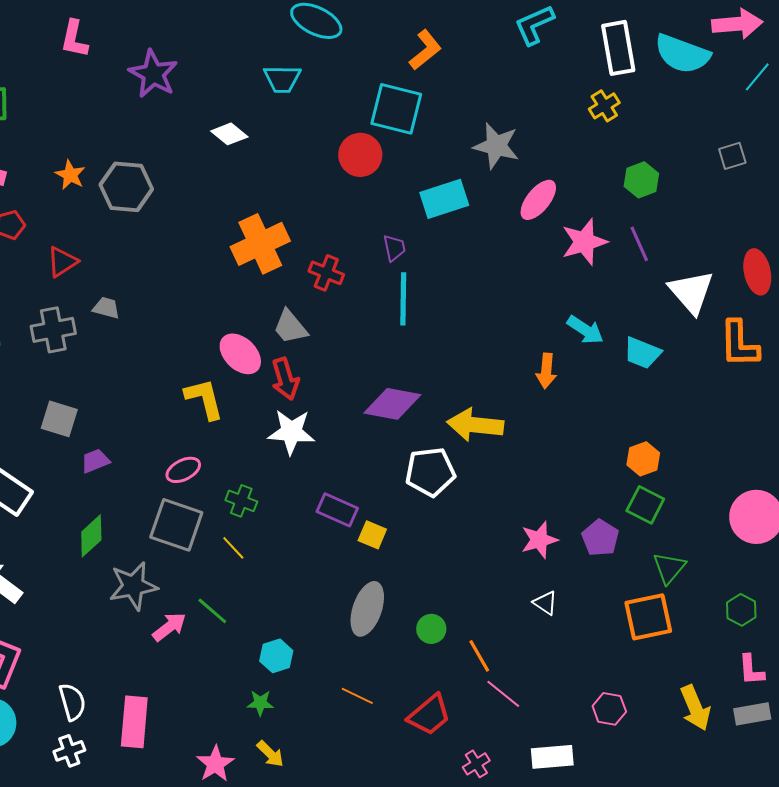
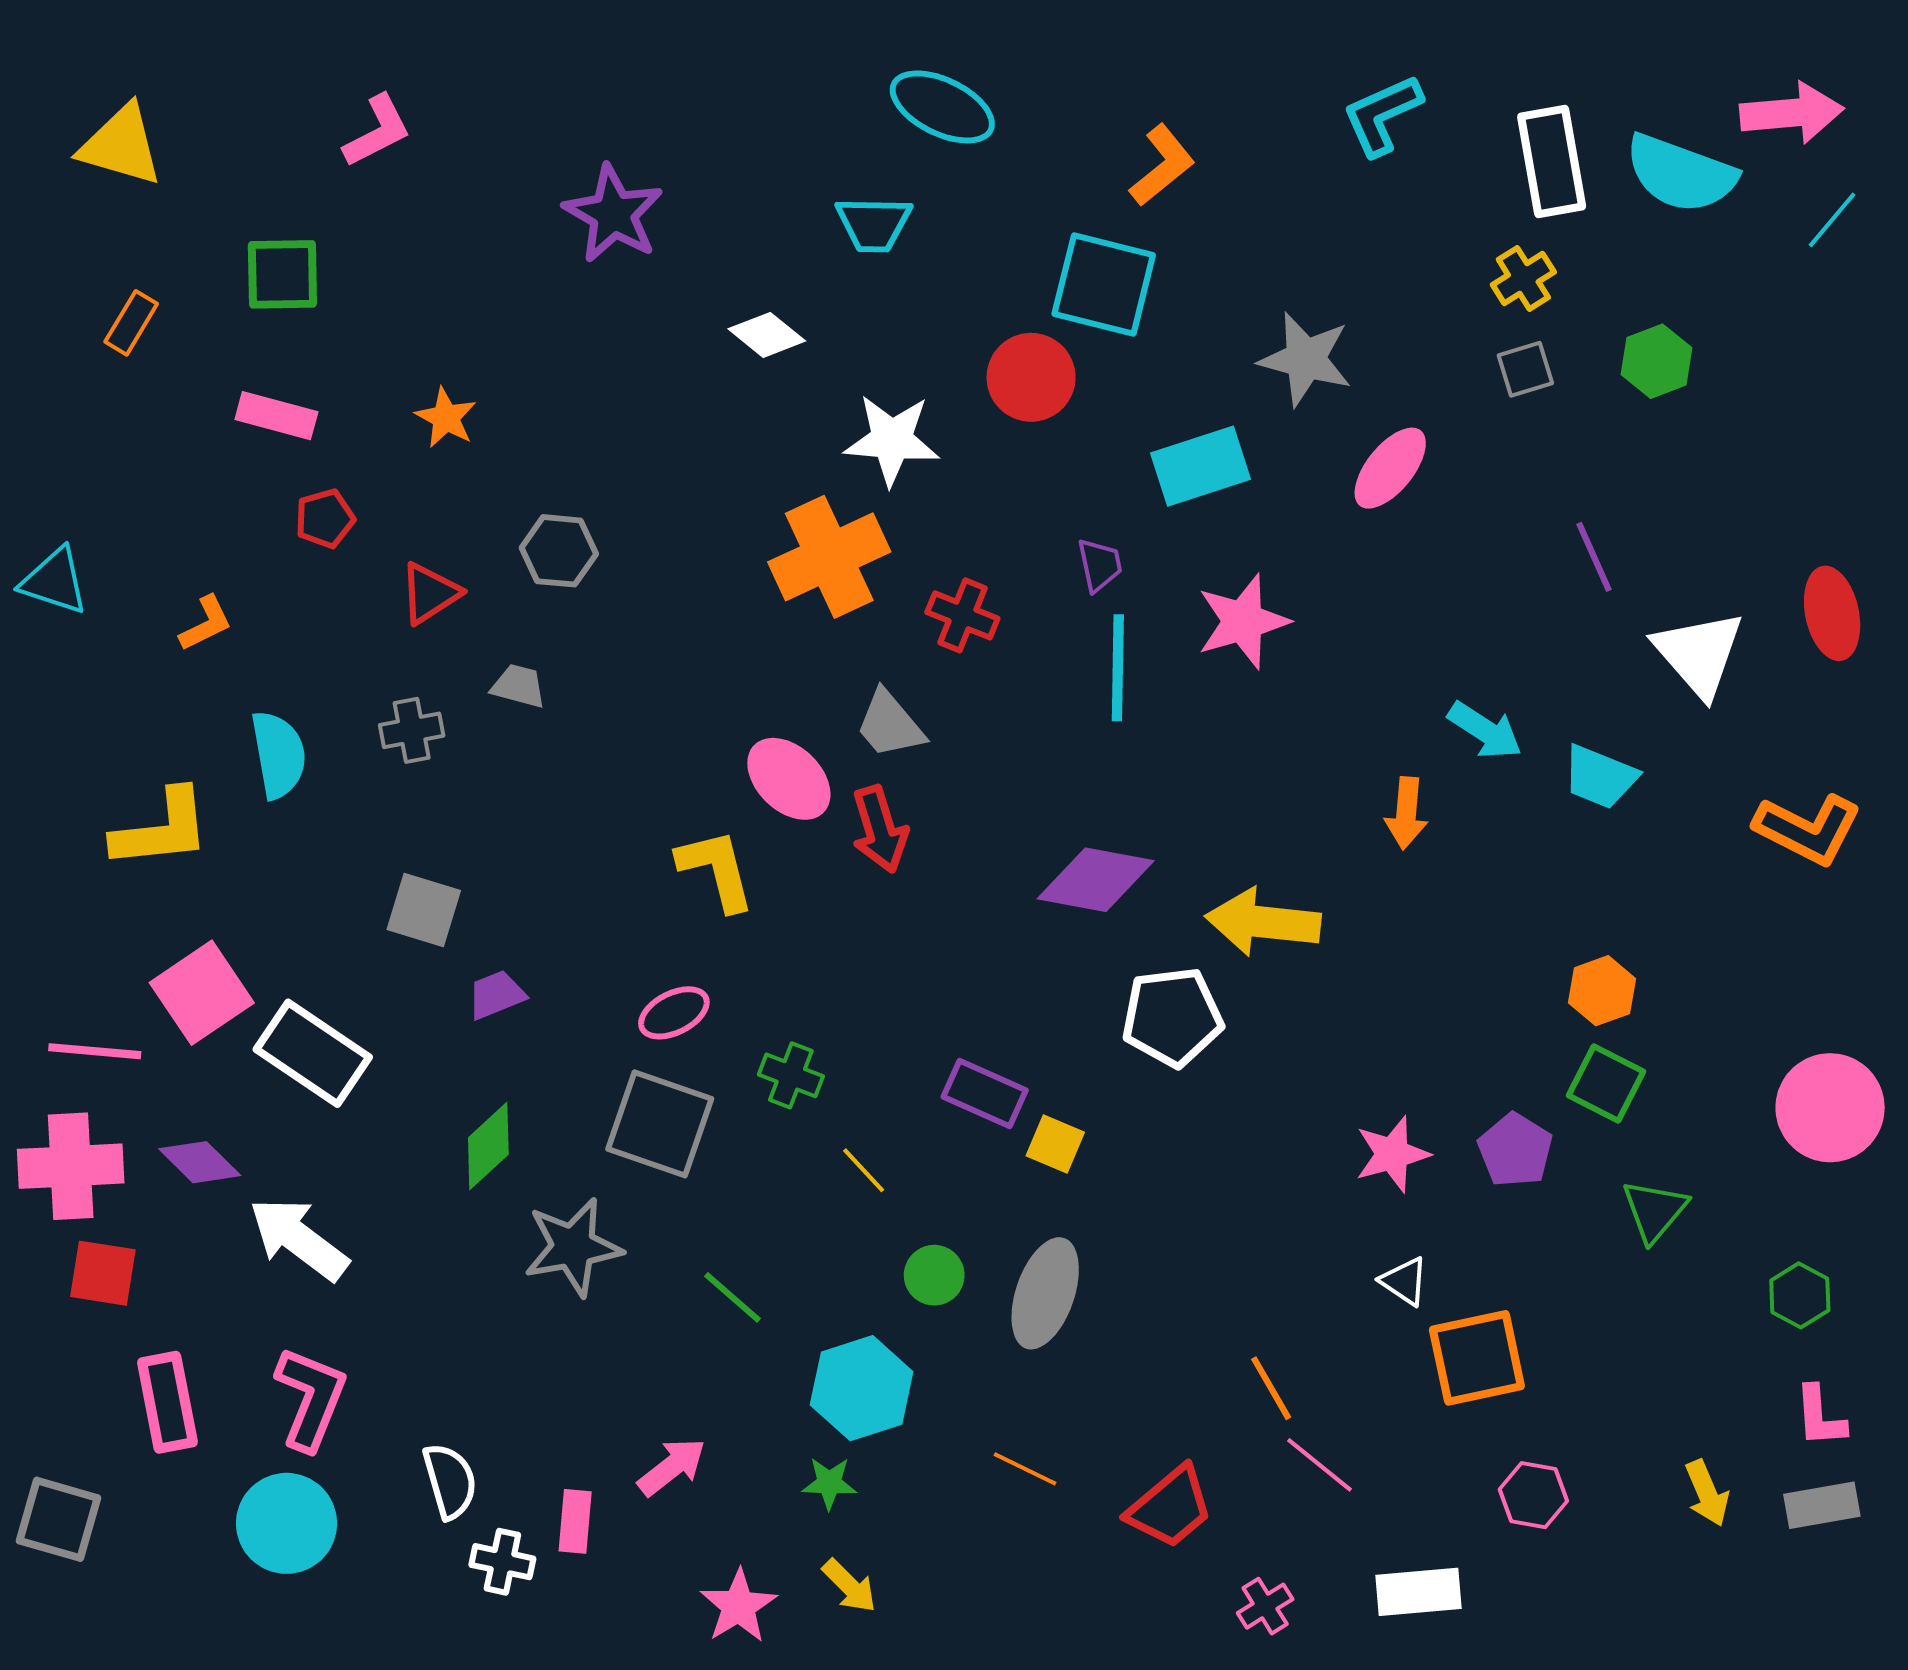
pink L-shape: (74, 39) -> (377, 131), moved, turned -129
gray square: (732, 156) -> (1525, 369), moved
green hexagon: (641, 180) -> (1657, 361), moved
gray hexagon: (126, 187) -> (559, 551), moved, size x0.7
pink star: (584, 242) -> (1243, 621), moved
gray cross: (53, 330) -> (412, 730), size x0.7
orange L-shape: (739, 344) -> (1808, 829), moved, turned -62
white star: (291, 432) -> (892, 440), moved
yellow line: (233, 548) -> (864, 1170), moved
orange square: (648, 617) -> (1477, 1358), moved
pink arrow: (169, 627) -> (672, 1467), moved
green circle: (431, 629) -> (934, 1275), moved
cyan hexagon: (276, 656) -> (862, 1388), size x1.5
yellow arrow: (695, 708) -> (1707, 1493), size x0.7
pink rectangle: (134, 722) -> (575, 1521), size x0.6
white cross: (69, 751) -> (502, 1562), moved, turned 32

